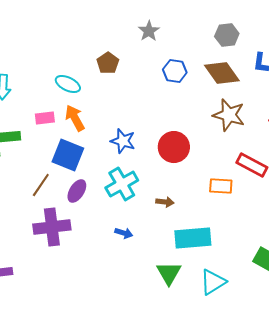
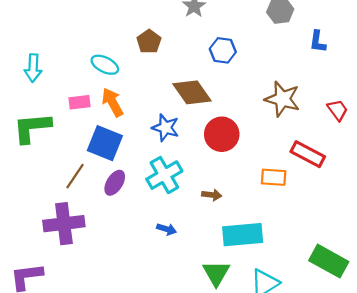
brown diamond: (222, 73) -> (192, 92), moved
purple cross: (52, 227) -> (64, 224), moved

